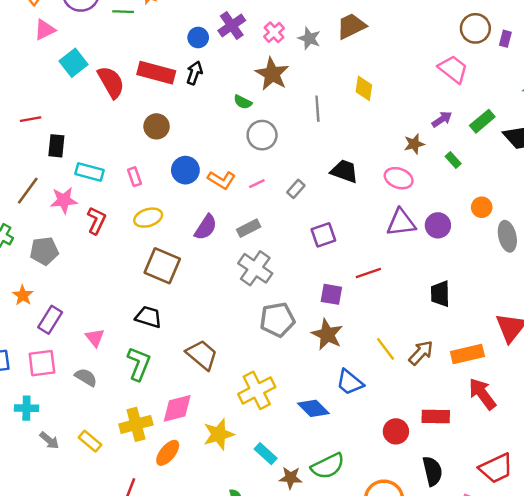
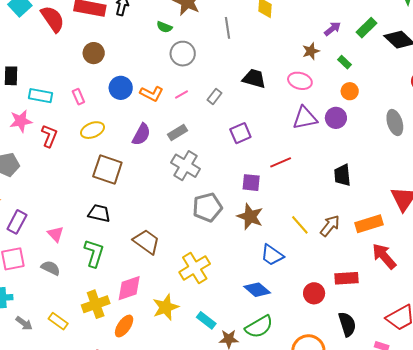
orange circle: (482, 207) -> (350, 91), moved
blue diamond: (313, 408) -> (257, 290), moved

